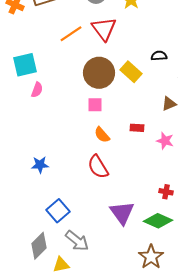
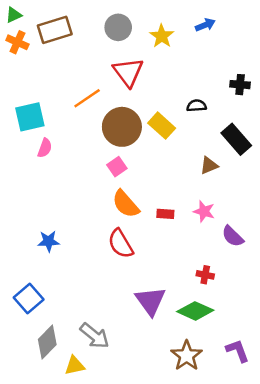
orange line: (71, 34) -> (87, 98), moved
pink square: (95, 105) -> (117, 167), turned -35
red rectangle: (137, 128) -> (165, 214), moved
orange semicircle: (102, 135) -> (126, 204), size x1.4
blue square: (58, 211) -> (29, 298), moved

